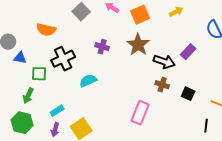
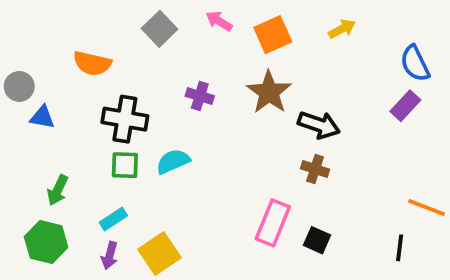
purple rectangle: (188, 52) -> (405, 106), moved
black cross: (63, 59) -> (125, 119), turned 35
green square: (39, 74) -> (125, 165), moved
black square: (188, 94) -> (317, 240), moved

